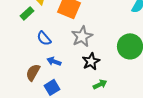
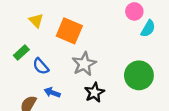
green rectangle: (27, 13) -> (21, 53), moved

